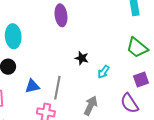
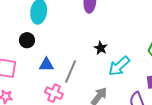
cyan arrow: (104, 72) -> (119, 66), size x1.6

